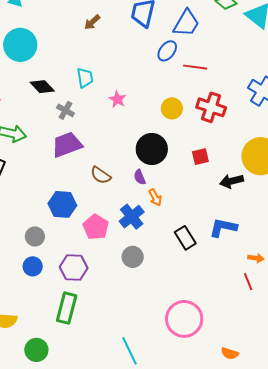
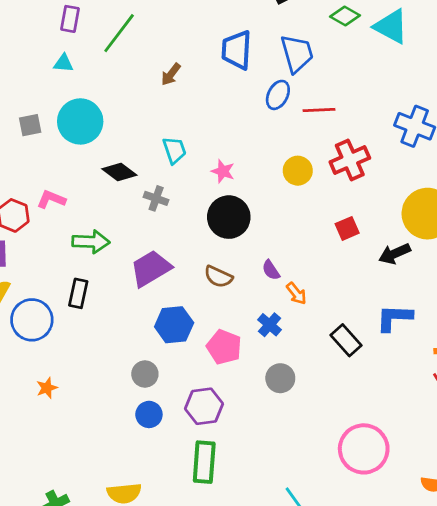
blue trapezoid: (186, 23) -> (297, 53), turned -36
red cross: (211, 107) -> (350, 160), turned -32
purple trapezoid: (67, 145) -> (151, 268), moved
black circle: (152, 149) -> (229, 217), moved
blue cross: (132, 217) -> (270, 325), size x0.7

